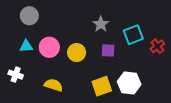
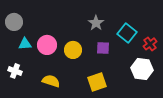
gray circle: (29, 16) -> (14, 22), moved
cyan square: (133, 35) -> (127, 33), turned -30
white hexagon: (129, 83) -> (142, 69), moved

